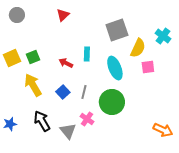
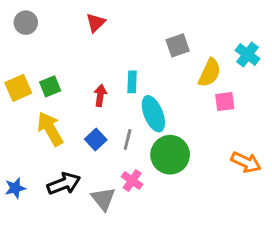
gray square: (117, 30) -> (178, 45), size x0.7
red arrow: (66, 63) -> (100, 95), turned 72
cyan ellipse: (115, 68) -> (153, 114), moved
black arrow: (42, 121) -> (64, 184), turned 100
orange arrow: (163, 130) -> (246, 162), moved

